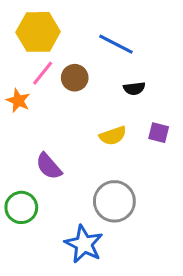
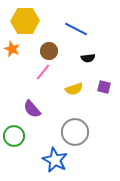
pink line: (43, 73) -> (43, 72), moved
orange star: (18, 101) -> (12, 49), moved

